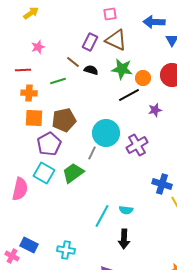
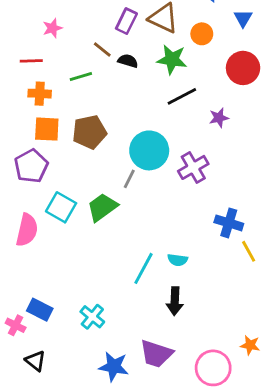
orange circle: (143, 78) -> (202, 34), moved
purple pentagon: (49, 144) -> (31, 166), moved
cyan cross: (66, 250) -> (92, 317), turned 30

